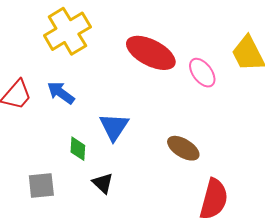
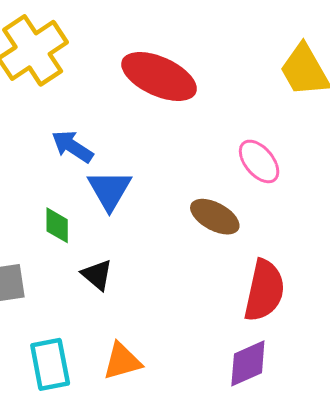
pink ellipse: (202, 73) -> (259, 161), moved
blue arrow: (61, 93) -> (72, 146), moved

